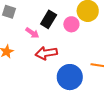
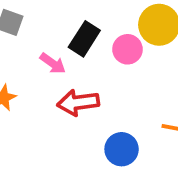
blue circle: (70, 77) -> (122, 149), size x0.7

